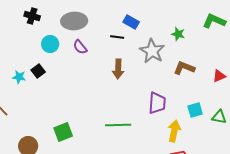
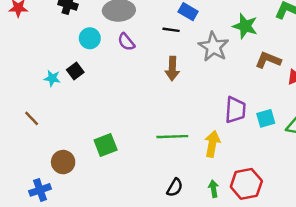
green star: (178, 34) -> (245, 26), size x1.5
brown L-shape: (184, 68) -> (268, 60), moved
purple trapezoid: (157, 103) -> (235, 110), moved
yellow arrow: (174, 131) -> (212, 144), moved

